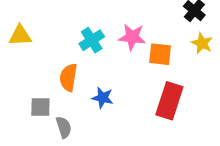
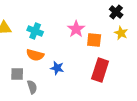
pink star: (132, 37) -> (76, 29), turned 30
cyan cross: (92, 40) -> (35, 31), moved, turned -35
orange semicircle: (68, 77) -> (35, 55), turned -84

